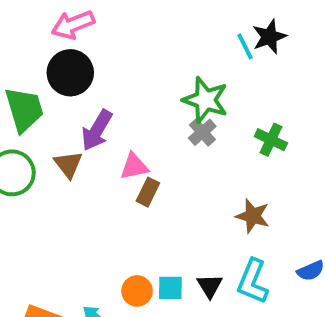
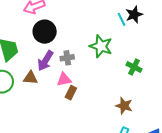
black circle: (70, 73) -> (45, 32), moved
gray cross: (202, 132) -> (67, 58), moved, turned 32
brown triangle: (68, 164) -> (31, 78), turned -49

